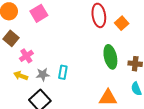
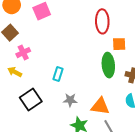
orange square: (122, 23) -> (119, 44), moved, turned 32
gray star: (43, 75) -> (70, 100), moved

